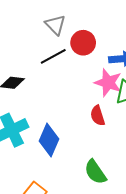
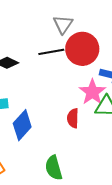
red circle: (83, 43) -> (82, 49), size x1.4

